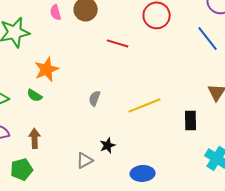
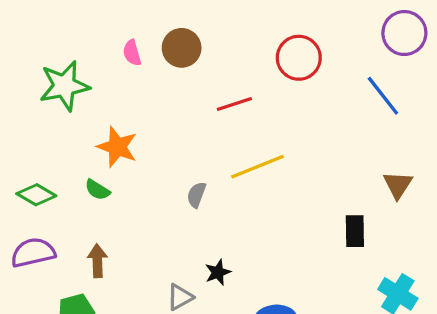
red line: (118, 43) -> (234, 104), turned -35
orange star: (47, 69) -> (117, 147), turned -30
yellow line: (145, 105) -> (257, 167), moved

